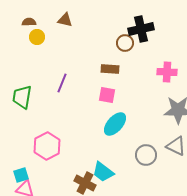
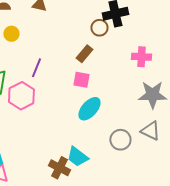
yellow circle: (37, 37) -> (11, 34), moved
brown rectangle: (110, 69) -> (84, 54), turned -54
pink hexagon: (47, 146) -> (21, 96), moved

